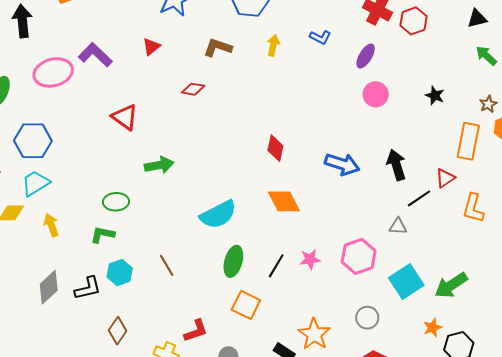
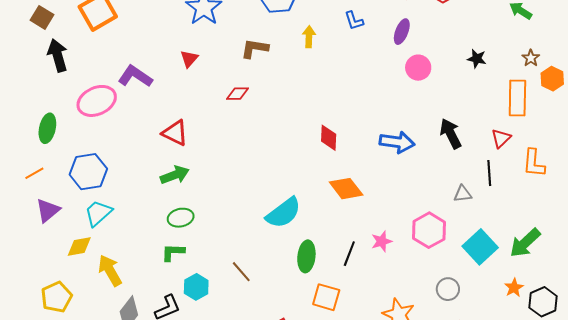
blue L-shape: (320, 37) -> (354, 21), turned 55
green arrow: (159, 165) -> (175, 175), moved
black line: (419, 198) -> (489, 173), moved, turned -50
yellow arrow: (51, 225) -> (110, 270), moved, size x1.4

